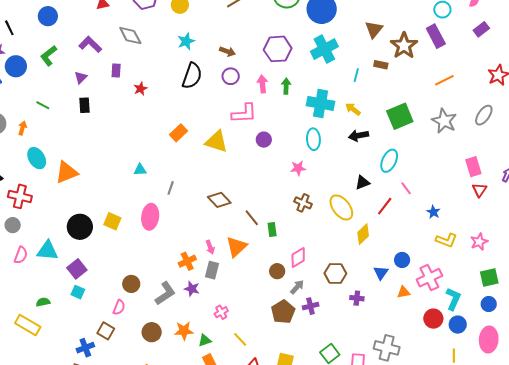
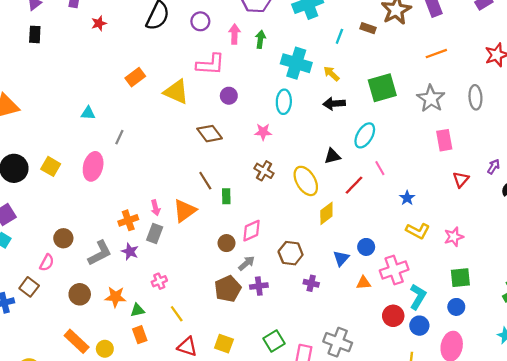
gray ellipse: (484, 115) -> (475, 97), turned -45
pink rectangle: (473, 167) -> (444, 140), moved
brown diamond: (219, 200) -> (210, 134), moved

